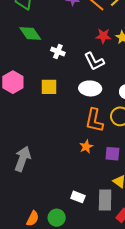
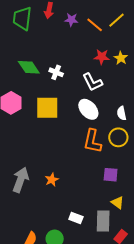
green diamond: (30, 33) -> (29, 67), moved
yellow square: (49, 87) -> (47, 108), size x1.4
white ellipse: (90, 88) -> (88, 109), turned 45
orange star: (86, 147) -> (52, 180), moved

